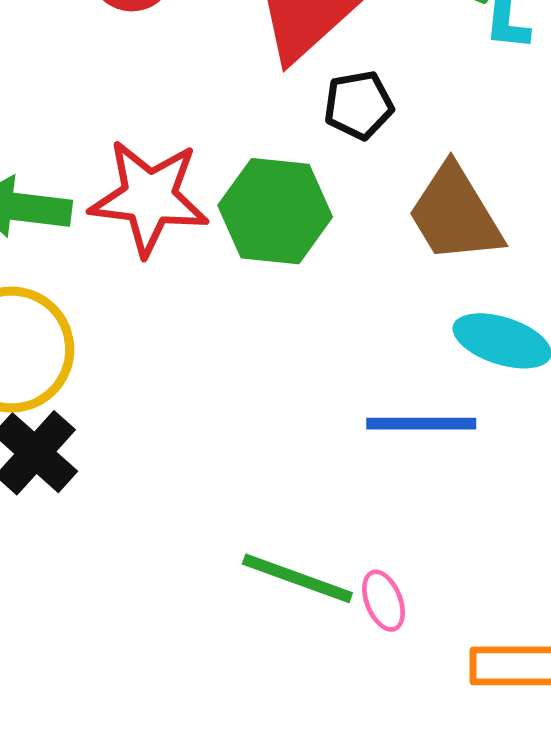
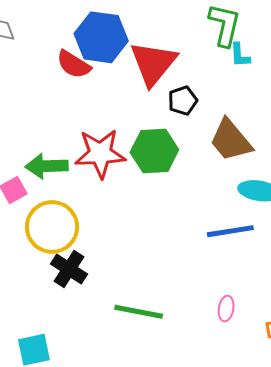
green line: (297, 578) -> (139, 312), moved
pink ellipse: (384, 601) -> (226, 309), turned 40

